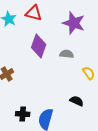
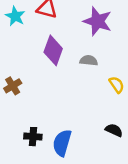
black semicircle: (77, 101) -> (114, 130), moved

